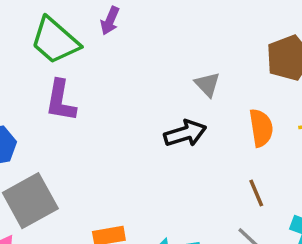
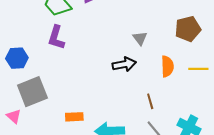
brown line: (256, 193) -> (150, 101), moved

